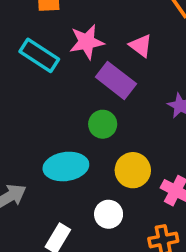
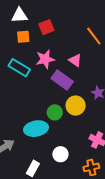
green circle: (103, 124) -> (55, 112), moved
yellow circle: (133, 170) -> (76, 106), moved

